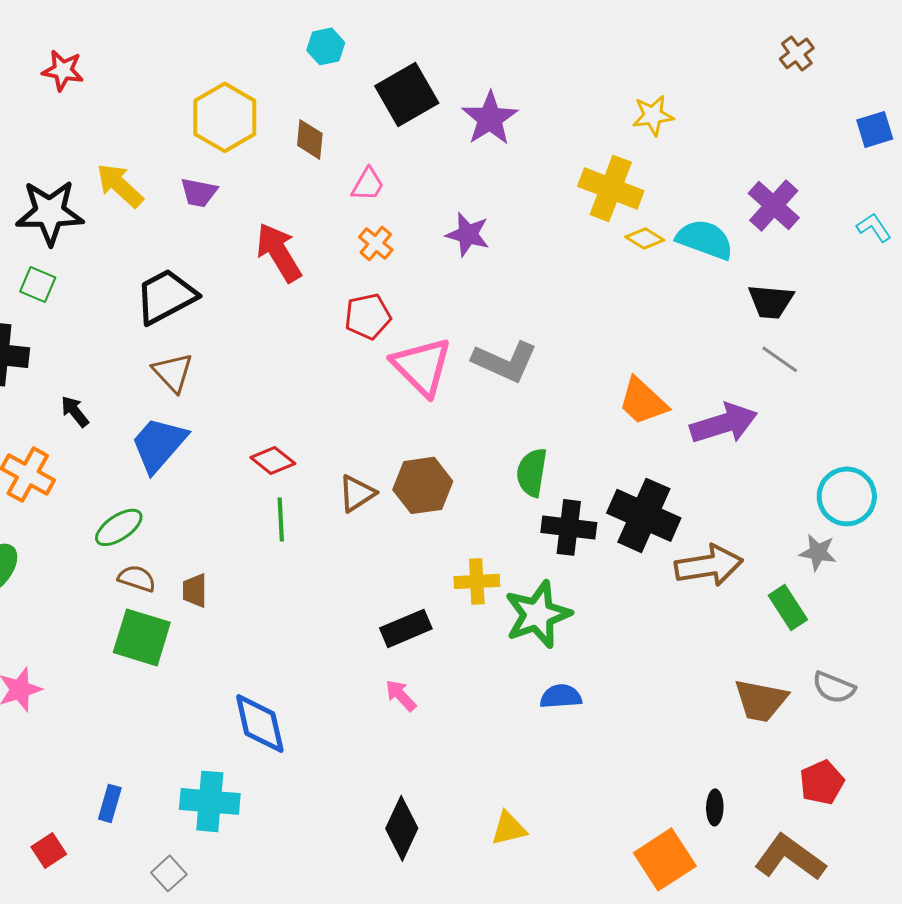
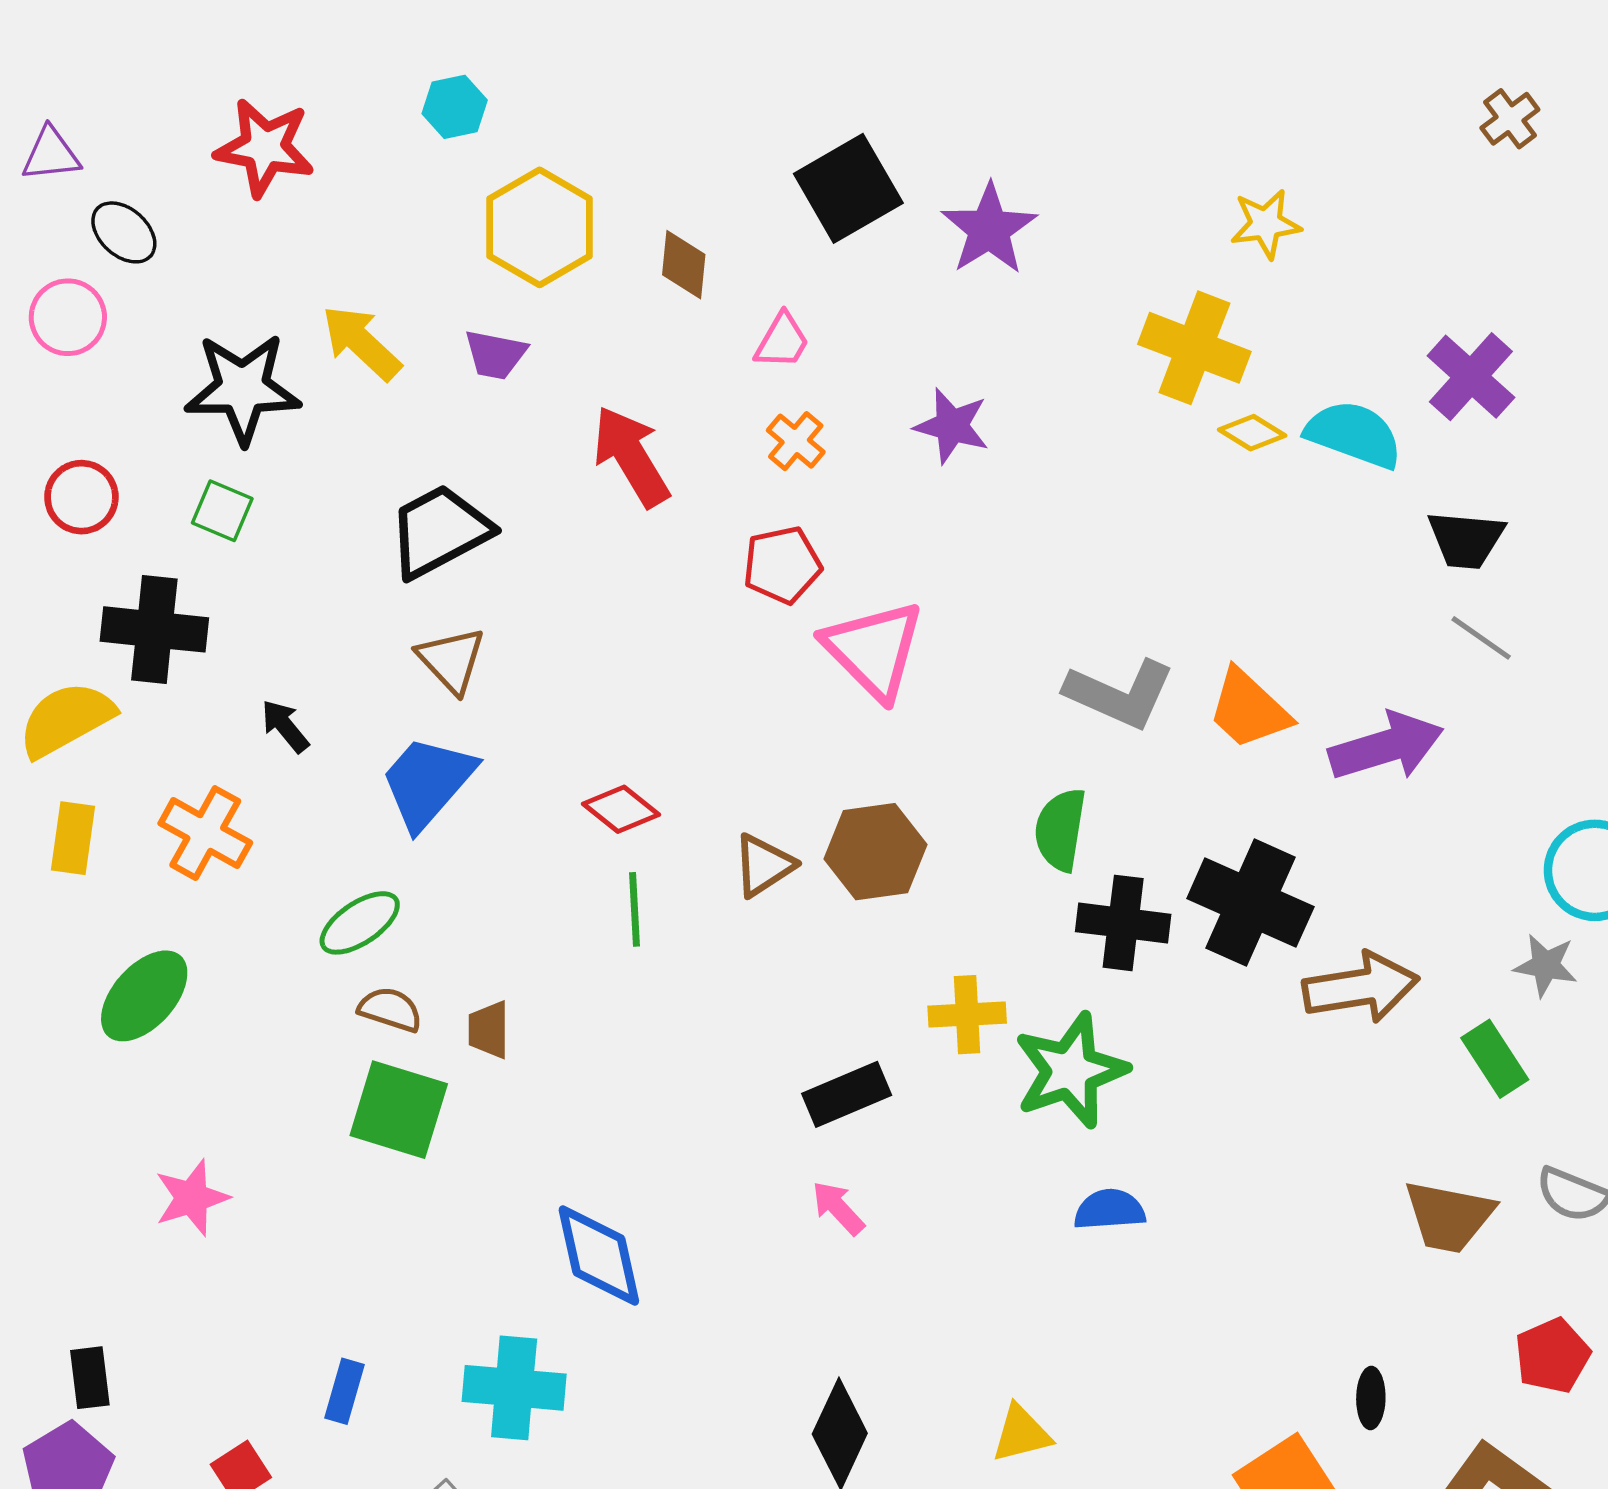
cyan hexagon: (326, 46) -> (455, 107), moved
red star: (63, 70) -> (265, 148), size x1.4
gray L-shape: (505, 361) -> (1120, 694), moved

